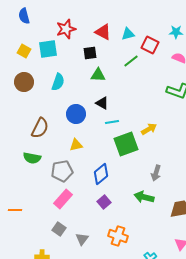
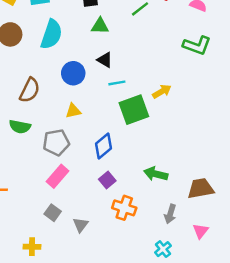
cyan semicircle: (58, 82) -> (51, 34), size x1.4
gray arrow: (156, 173) -> (170, 214), moved
orange cross: (118, 236) -> (124, 208), moved

